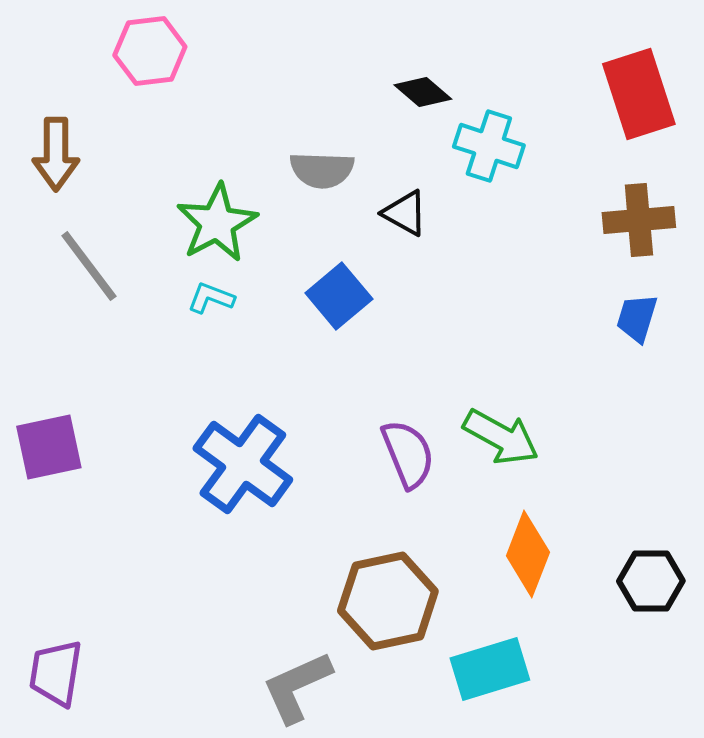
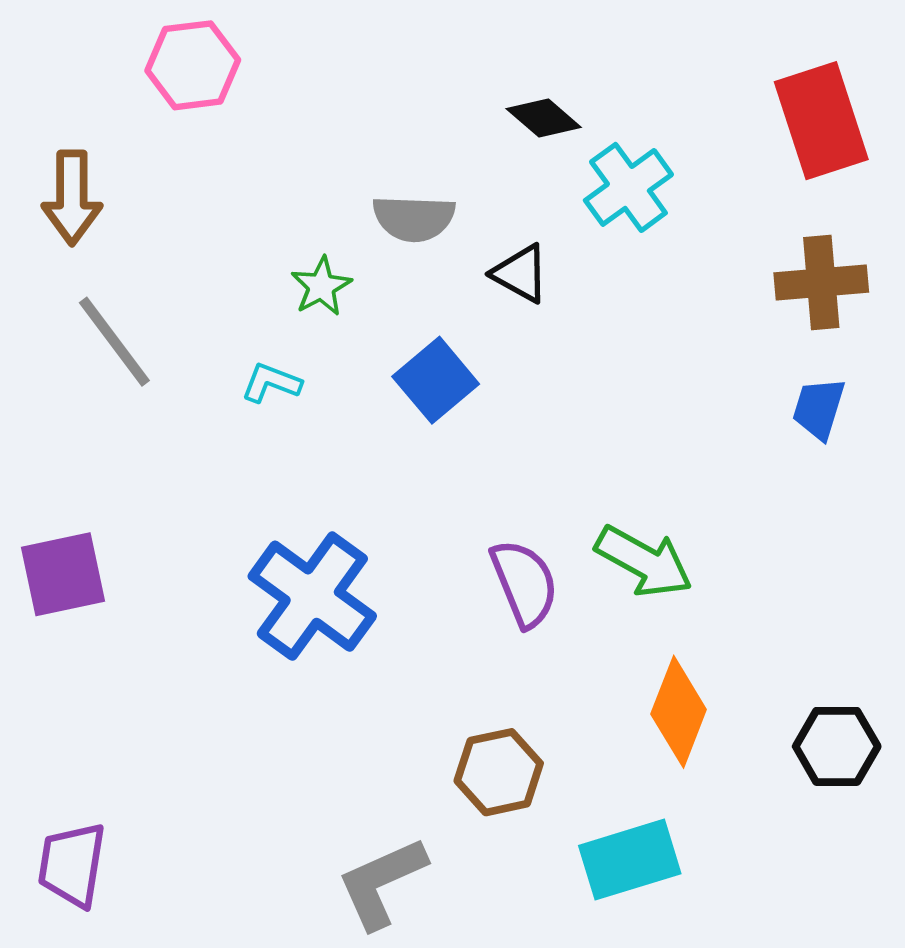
cyan cross: (489, 146) -> (628, 187), turned 36
green star: (217, 223) -> (321, 286), moved, size x0.6
brown hexagon: (388, 601) -> (499, 772), size x0.7

